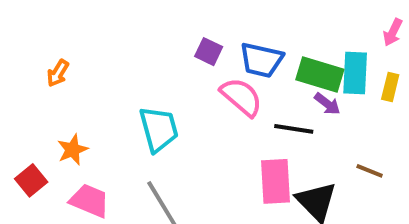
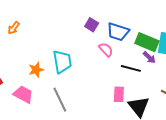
pink semicircle: (241, 97) -> (106, 50), size x0.7
orange star: (72, 150) -> (36, 70), moved
pink rectangle: (276, 181) -> (119, 94), size x0.7

